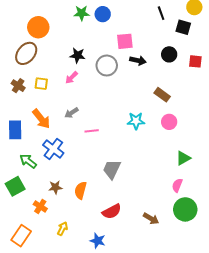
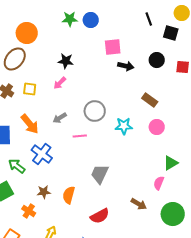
gray circle: (107, 65) -> (95, 111), moved
pink semicircle: (177, 185) -> (159, 183), moved
brown arrow: (151, 219) -> (139, 204), moved

